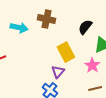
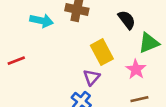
black semicircle: (85, 27) -> (127, 20), turned 105

